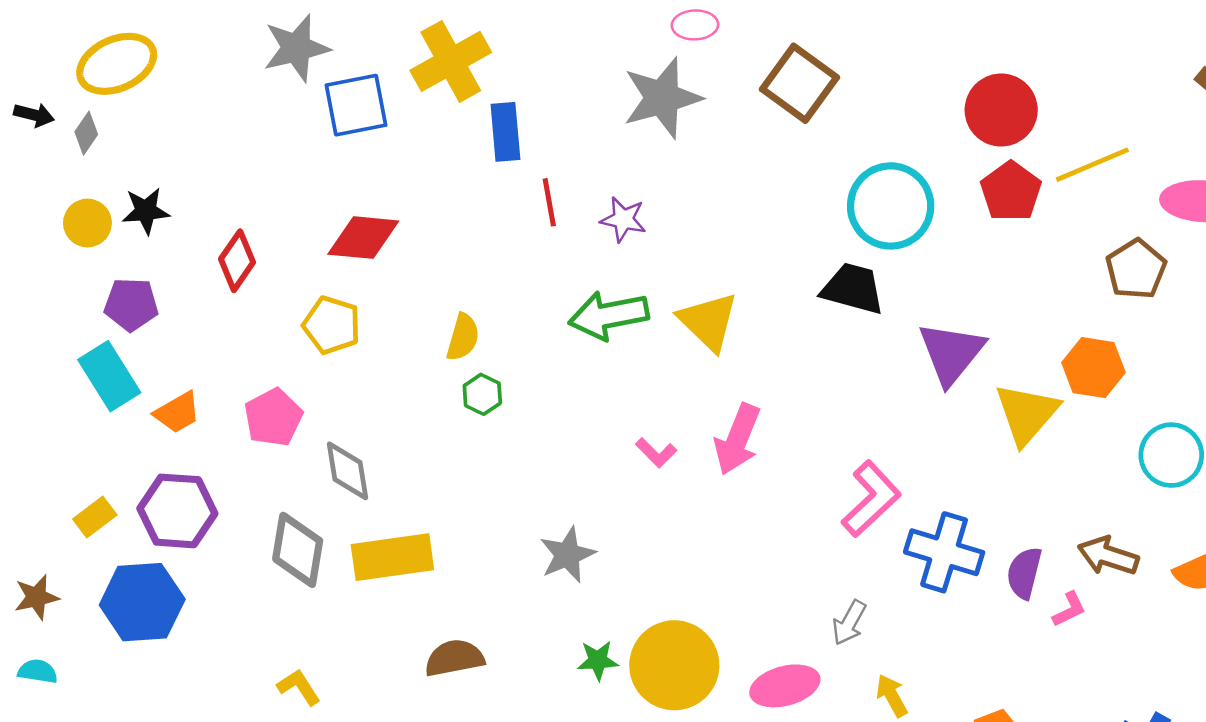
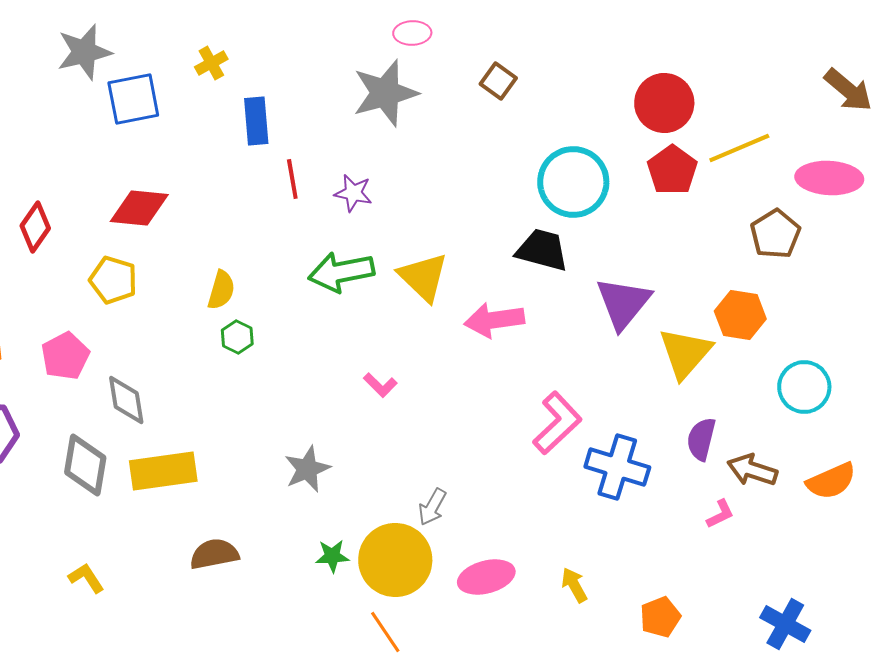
yellow cross: (451, 61) -> (211, 63), size x0.5
brown square: (799, 83) -> (498, 81), size x0.6
pink arrow: (738, 439) -> (494, 320), moved, turned 60
purple semicircle: (1024, 573) -> (701, 439), moved
gray arrow: (849, 623) -> (432, 507), moved

